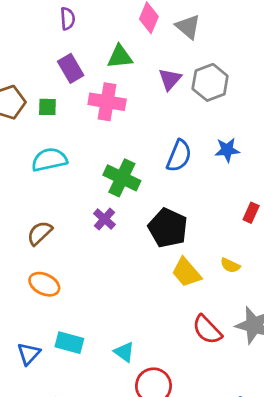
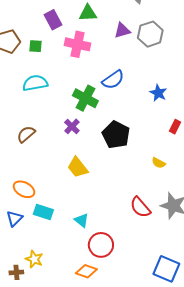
purple triangle: (170, 79) -> (122, 31), turned 30
blue star: (227, 150) -> (158, 93), moved, turned 30
blue semicircle: (179, 156) -> (113, 80), moved, turned 30
yellow trapezoid: (186, 272) -> (78, 167), moved
orange ellipse: (44, 284) -> (24, 189), moved

